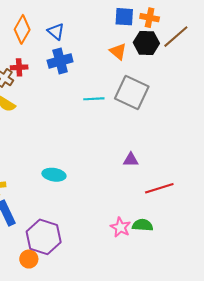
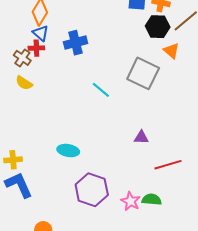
blue triangle: (56, 32) -> (41, 33), moved
orange triangle: (118, 51) -> (171, 51), moved
cyan line: (94, 99) -> (101, 90), moved, turned 42
purple hexagon: (44, 237) -> (92, 190), moved

